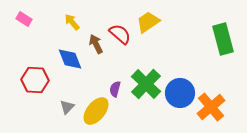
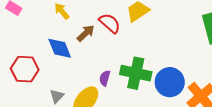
brown arrow: (96, 44) -> (86, 33), turned 72
green cross: (146, 84) -> (136, 73), turned -32

